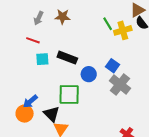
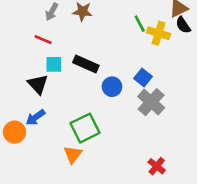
yellow cross: (123, 30) -> (159, 33), turned 30
green square: (69, 95) -> (85, 128), moved, turned -30
orange circle: (25, 114) -> (14, 132), moved
black triangle: (52, 114) -> (38, 84), moved

